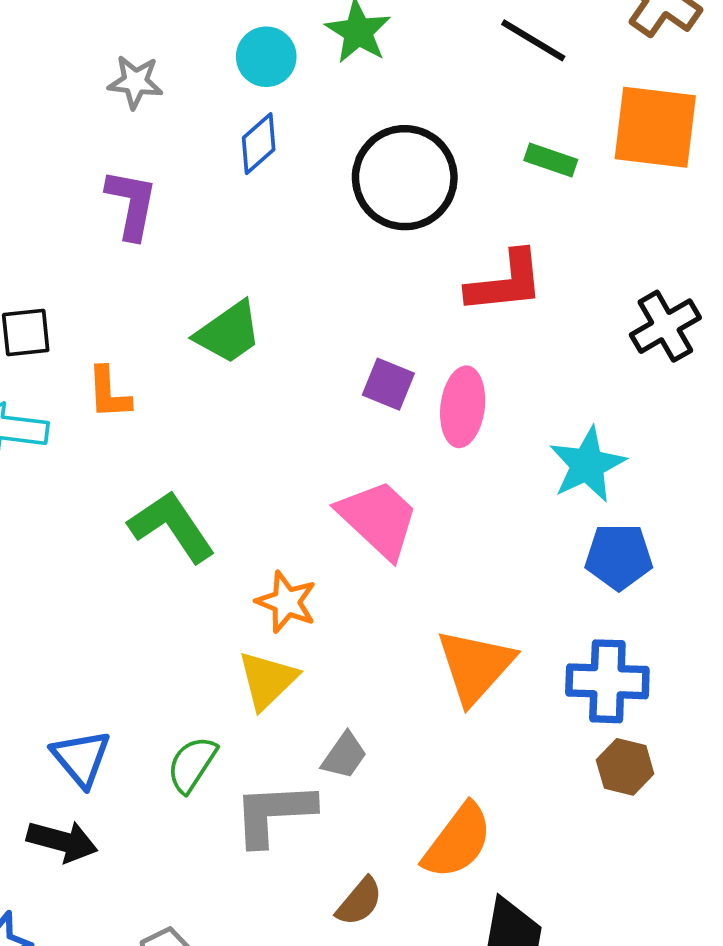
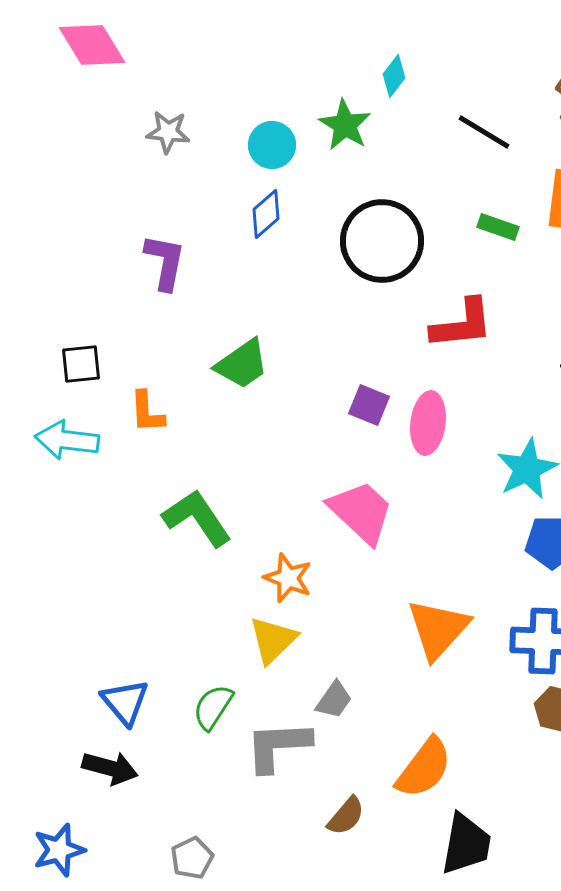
gray star: (135, 82) -> (168, 132), moved

